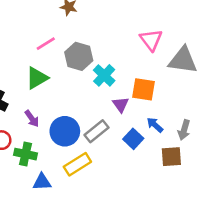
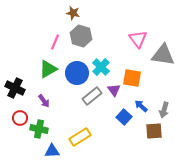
pink line: (46, 44) -> (55, 42), turned -35
gray hexagon: (79, 56) -> (81, 36), moved
blue circle: (65, 131) -> (77, 73), moved
gray rectangle: (97, 131) -> (92, 96), moved

